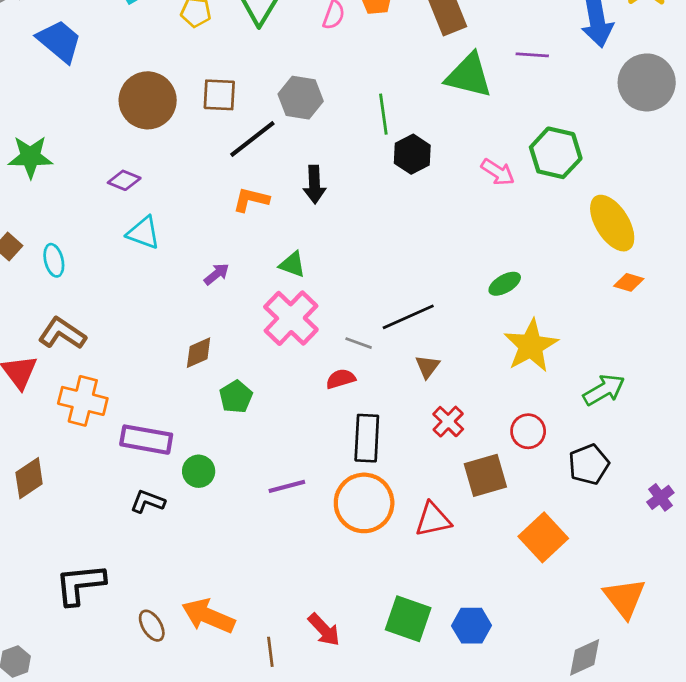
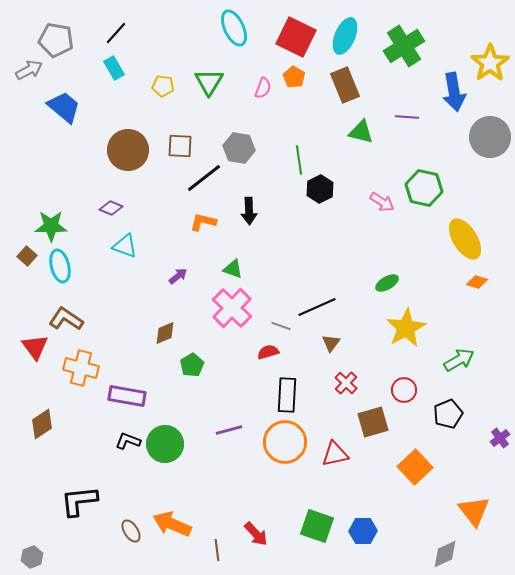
green triangle: (469, 76) -> (361, 132), size x0.7
green star: (30, 157) -> (51, 226), moved
cyan ellipse: (54, 260) -> (60, 266), size x1.4
green circle: (199, 471) -> (165, 444), moved, size x1.6

